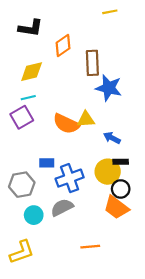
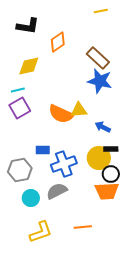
brown rectangle: (92, 63) -> (98, 58), moved, turned -45
cyan line: (28, 98) -> (18, 90), moved
orange trapezoid: (116, 207) -> (107, 191), turned -40
yellow L-shape: (22, 252) -> (41, 232), moved

